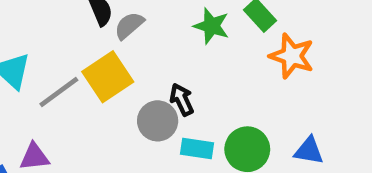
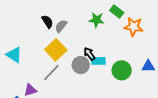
gray line: (59, 92) -> (51, 73), moved
cyan rectangle: (197, 148) -> (98, 61), moved

